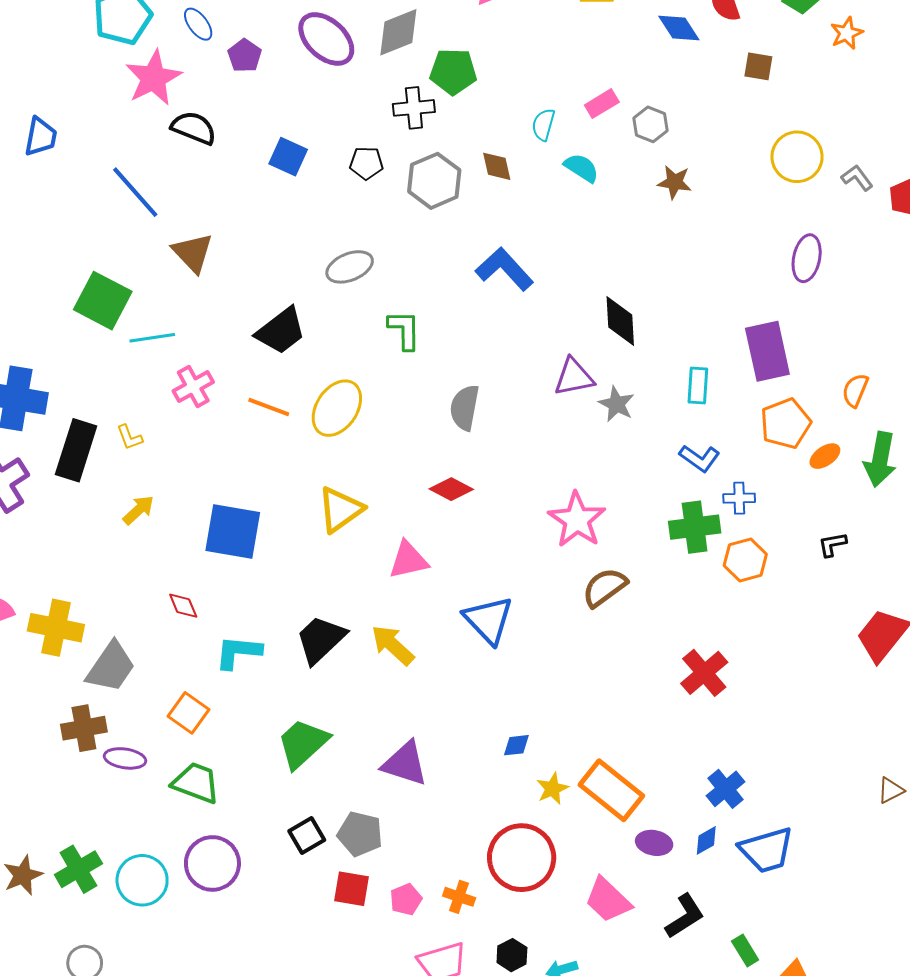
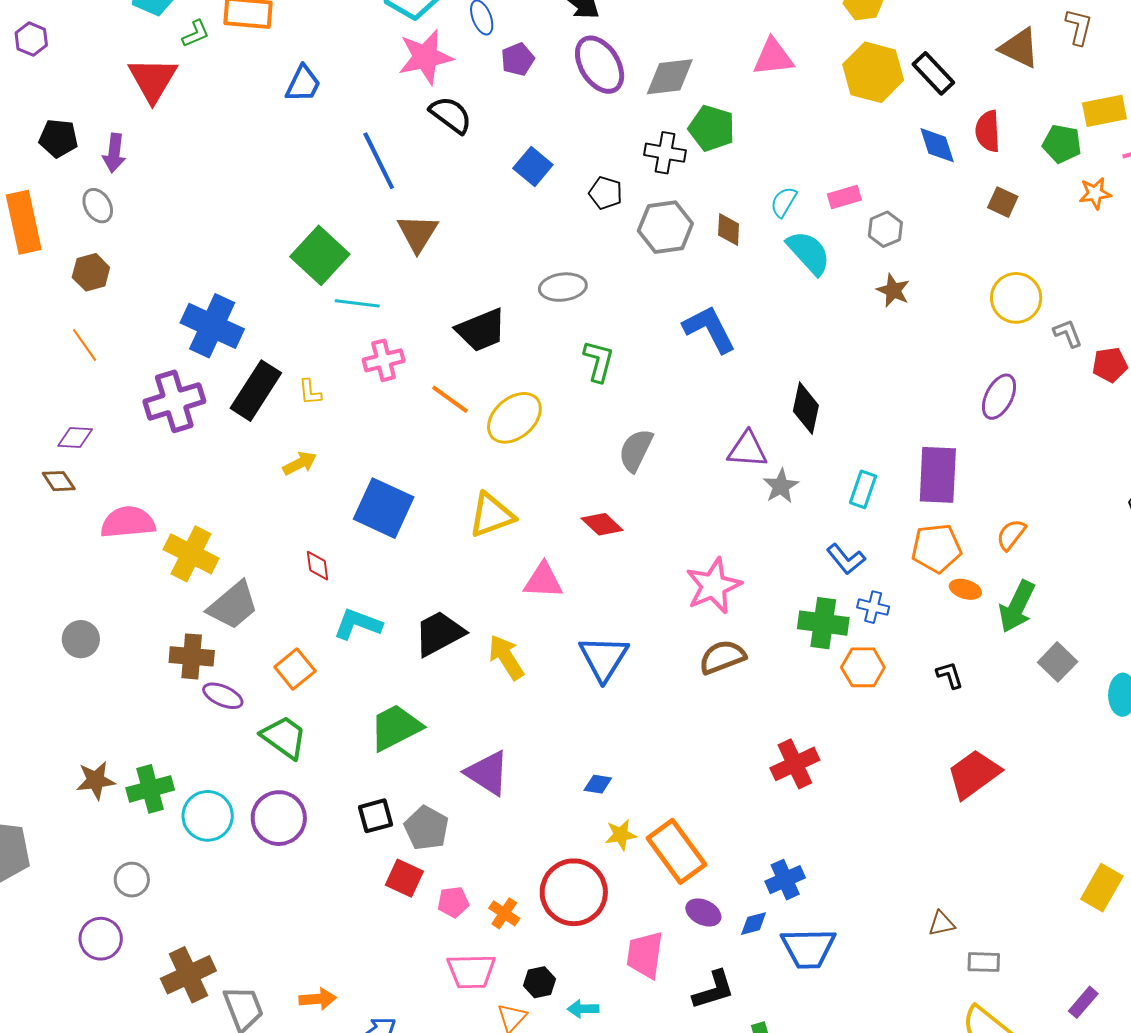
cyan semicircle: (581, 168) -> (809, 253), size x1.4
orange ellipse: (825, 456) -> (965, 589), turned 36
black L-shape: (832, 544) -> (950, 675), turned 68
pink trapezoid: (608, 900) -> (645, 955), turned 39

